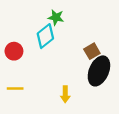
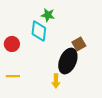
cyan diamond: (45, 36) -> (39, 31), turned -45
black ellipse: (99, 71) -> (68, 61), moved

